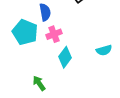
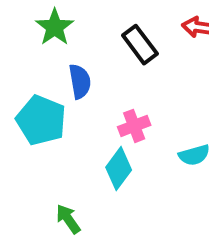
pink cross: (54, 34) -> (134, 126), moved

